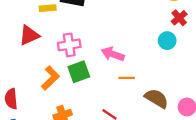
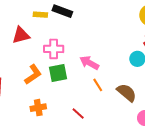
orange line: (127, 78) -> (98, 85), turned 48
brown semicircle: (156, 98) -> (127, 93), moved

